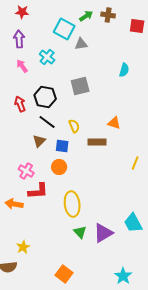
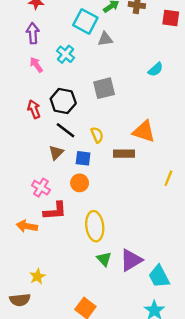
cyan semicircle: (124, 70) -> (156, 69), turned 32
orange triangle: (114, 123) -> (144, 131), size x1.5
cyan trapezoid: (133, 223) -> (159, 276), moved

